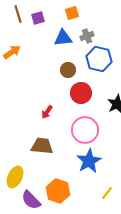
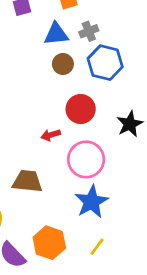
brown circle: (68, 70) -> (63, 64), moved
red arrow: (47, 112) -> (51, 135), moved, turned 40
yellow line: (107, 193) -> (97, 247), moved

